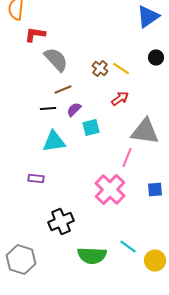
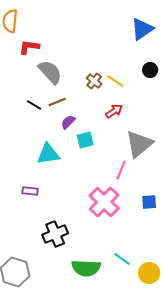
black line: (48, 108) -> (34, 105), moved, turned 35
gray triangle: (145, 131) -> (139, 144), turned -48

